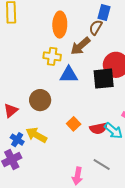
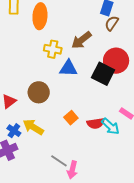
orange ellipse: (60, 25) -> (40, 16), moved
brown semicircle: (96, 27) -> (112, 23), moved
black square: (104, 79) -> (103, 74), turned 30
gray line: (102, 165) -> (59, 161), moved

